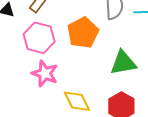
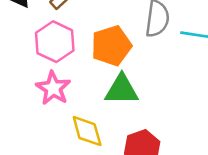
green triangle: (123, 63) -> (122, 90), moved

